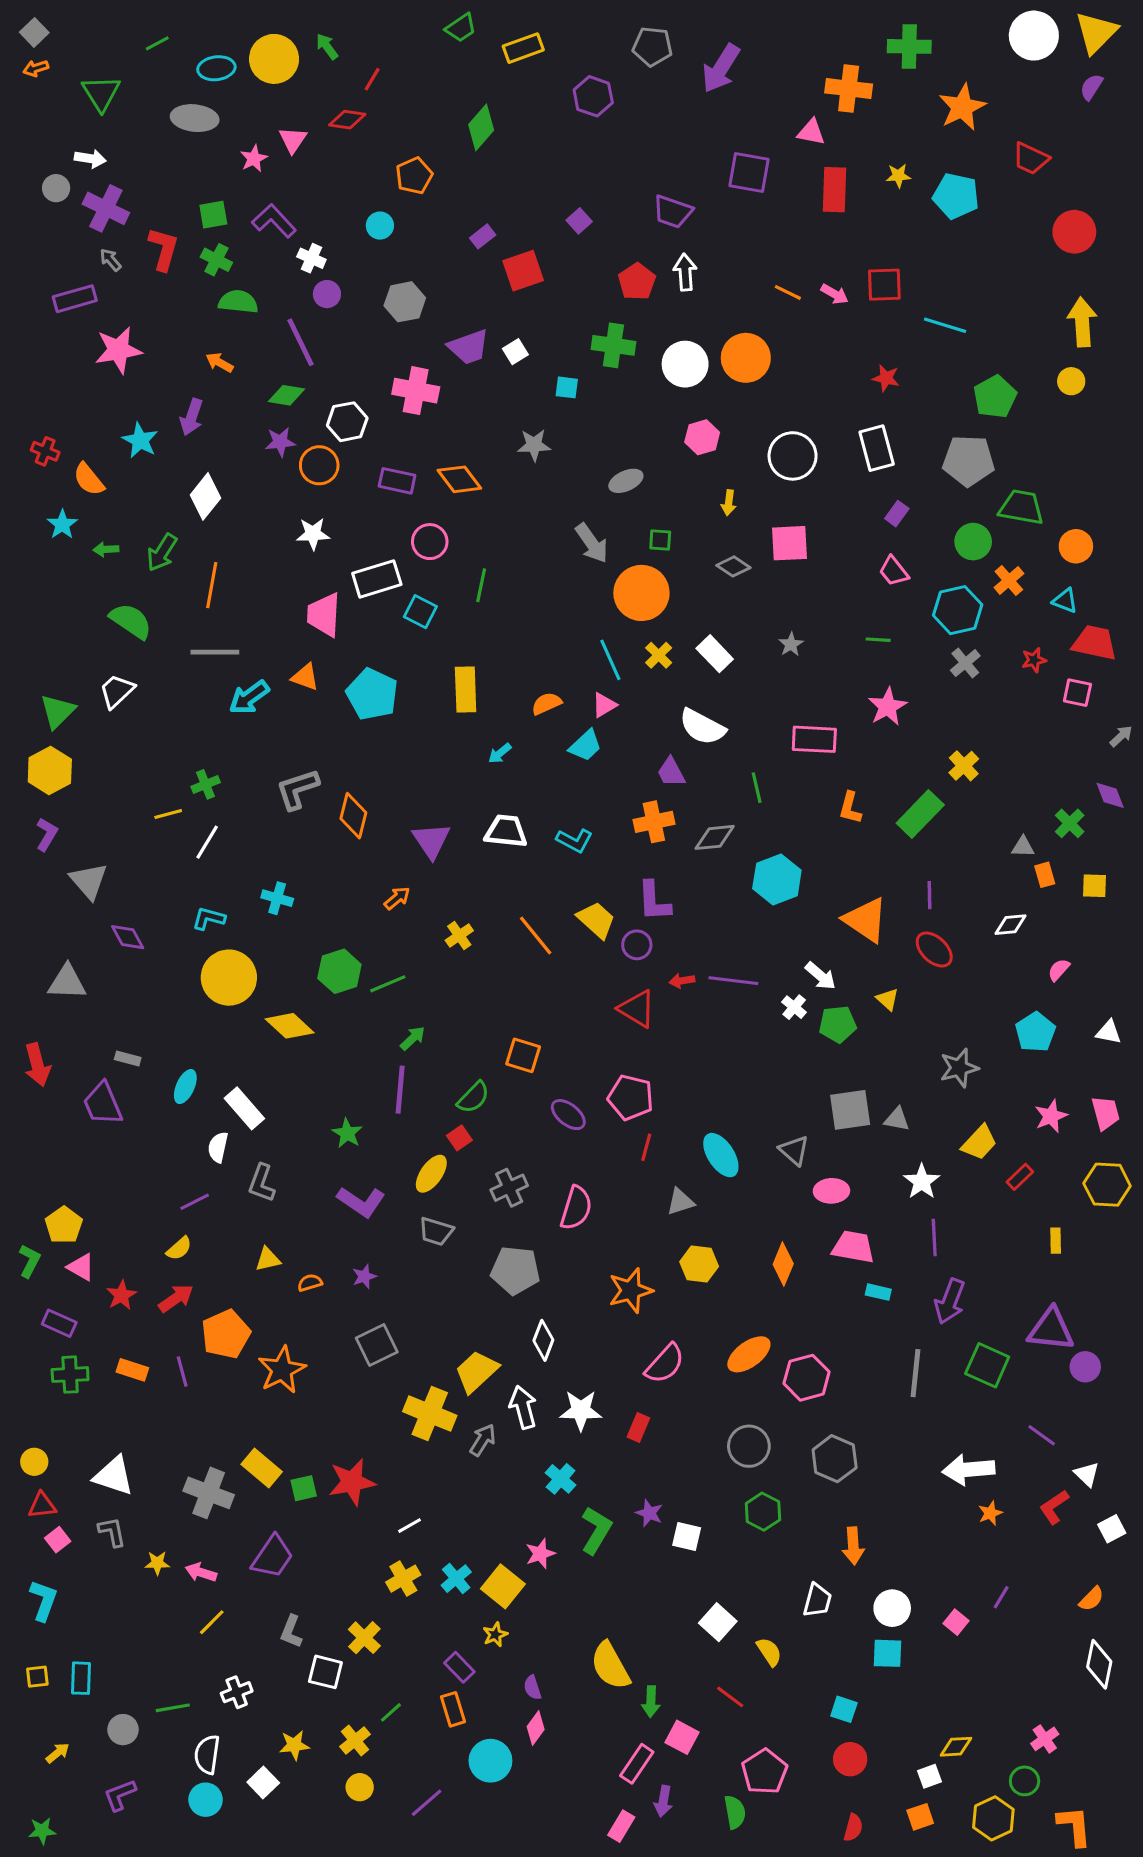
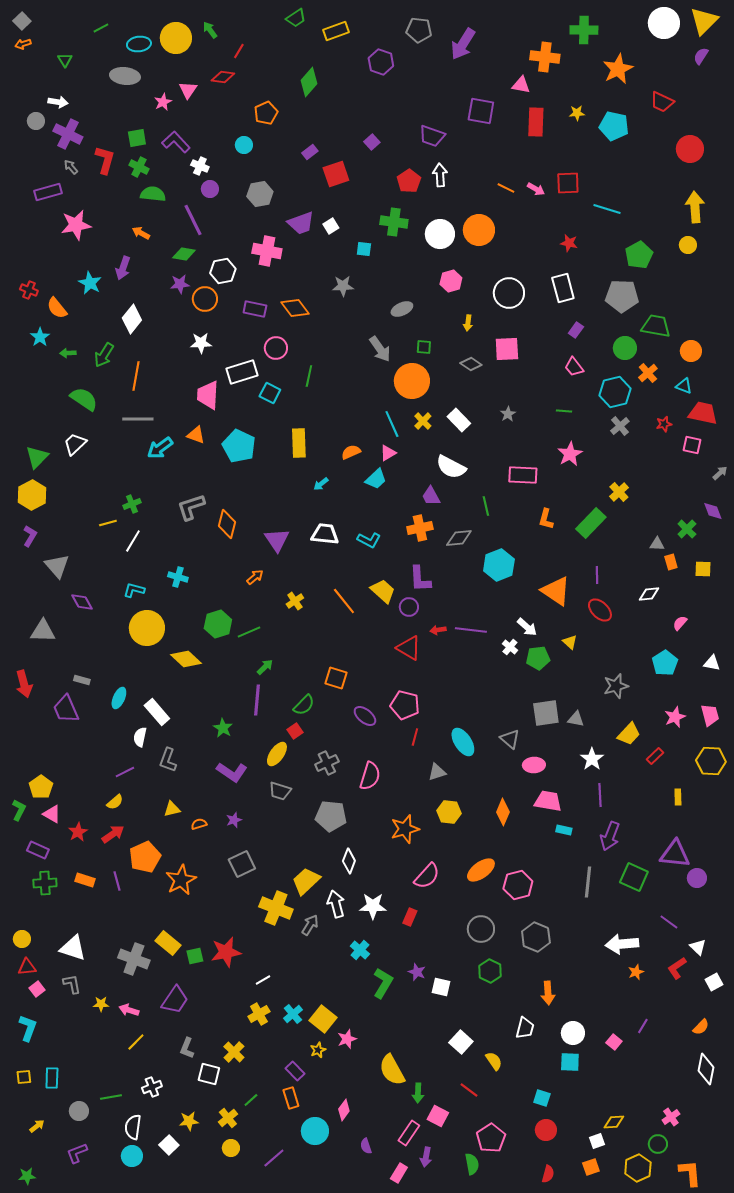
green triangle: (101, 93) -> (65, 60), size x0.6
pink star: (540, 1554) -> (347, 1039), moved
purple semicircle: (532, 1688) -> (366, 1146), moved

